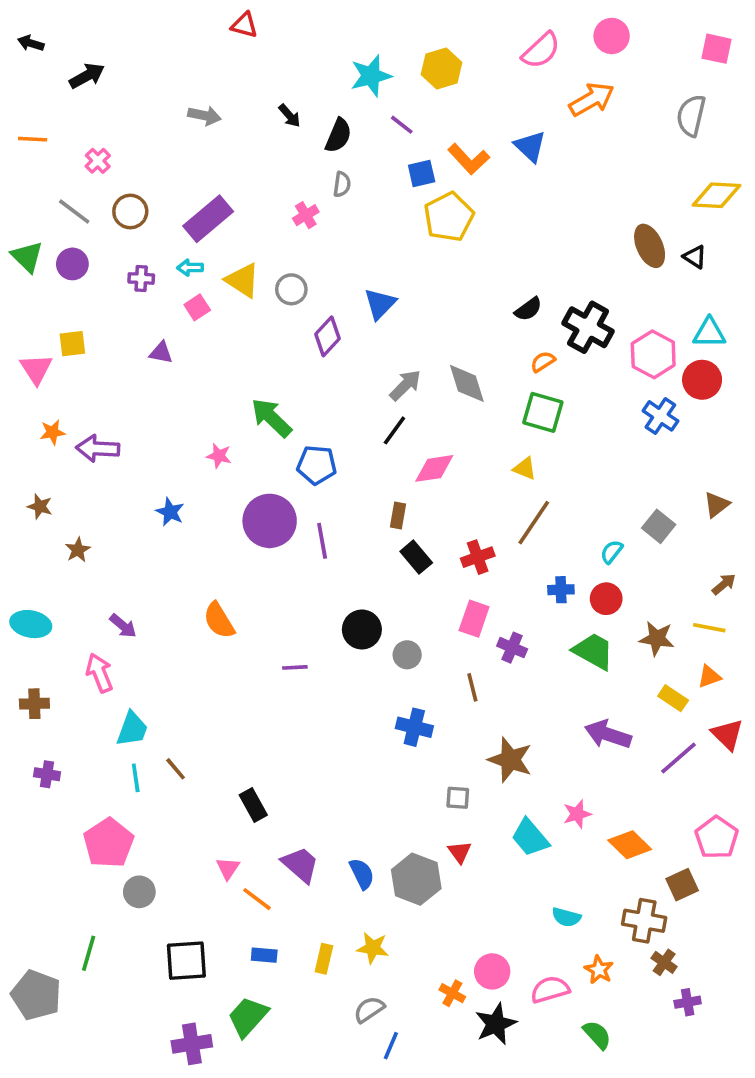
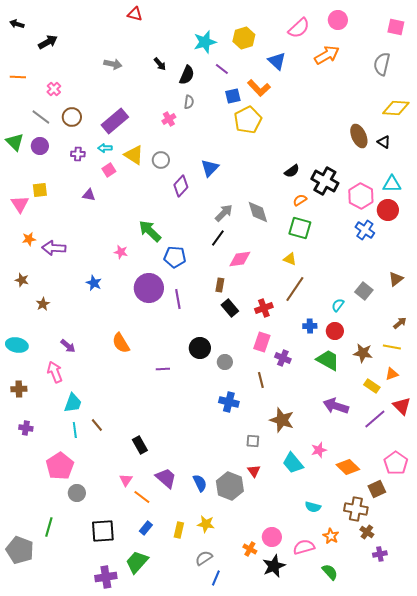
blue triangle: (530, 146) -> (277, 61), moved
blue rectangle: (264, 955) -> (146, 528), turned -56

